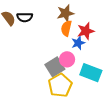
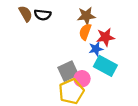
pink circle: (67, 59) -> (82, 79), moved
cyan rectangle: (91, 73) -> (105, 66), moved

